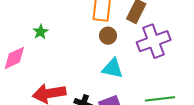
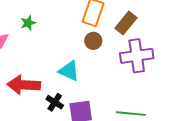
cyan triangle: (113, 68) -> (69, 71), moved

